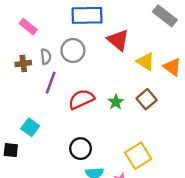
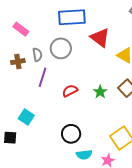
red semicircle: (81, 99) -> (70, 91), size x0.7

